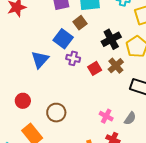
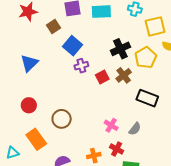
brown square: (80, 23) -> (53, 26), moved
purple cross: (73, 58) -> (81, 66), turned -32
blue triangle: (40, 60) -> (29, 63), moved

